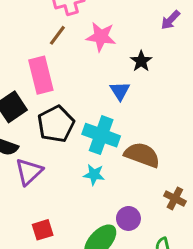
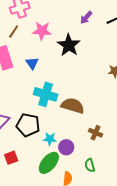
black star: (141, 61) -> (69, 45), size x1.6
blue triangle: (120, 91) -> (32, 63), moved
black pentagon: (56, 124) -> (28, 125), moved, turned -30
cyan star: (94, 175) -> (50, 139), moved

